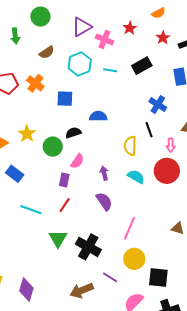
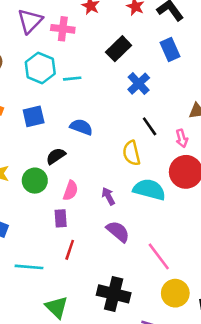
cyan line: (110, 70) -> (72, 79), moved
blue cross: (158, 104) -> (139, 84), moved, turned 30
blue semicircle: (98, 116) -> (81, 127), turned 36
cyan semicircle: (136, 177) -> (149, 190), size x1.4
pink line: (129, 228) -> (159, 256), turned -45
green triangle: (58, 239) -> (57, 307), moved

